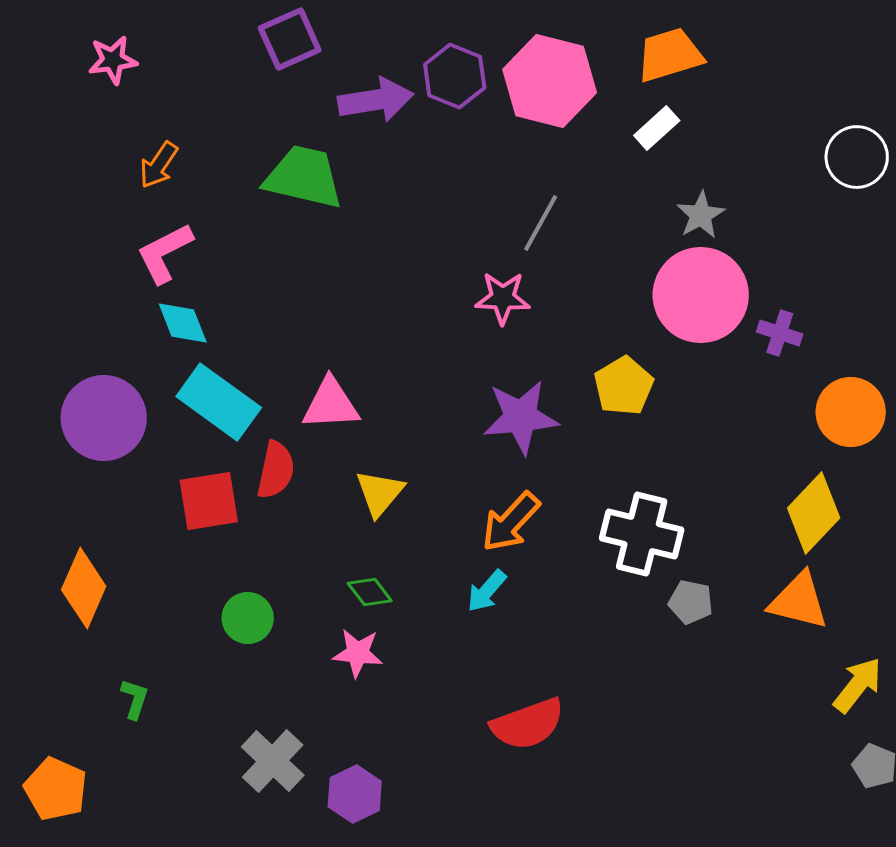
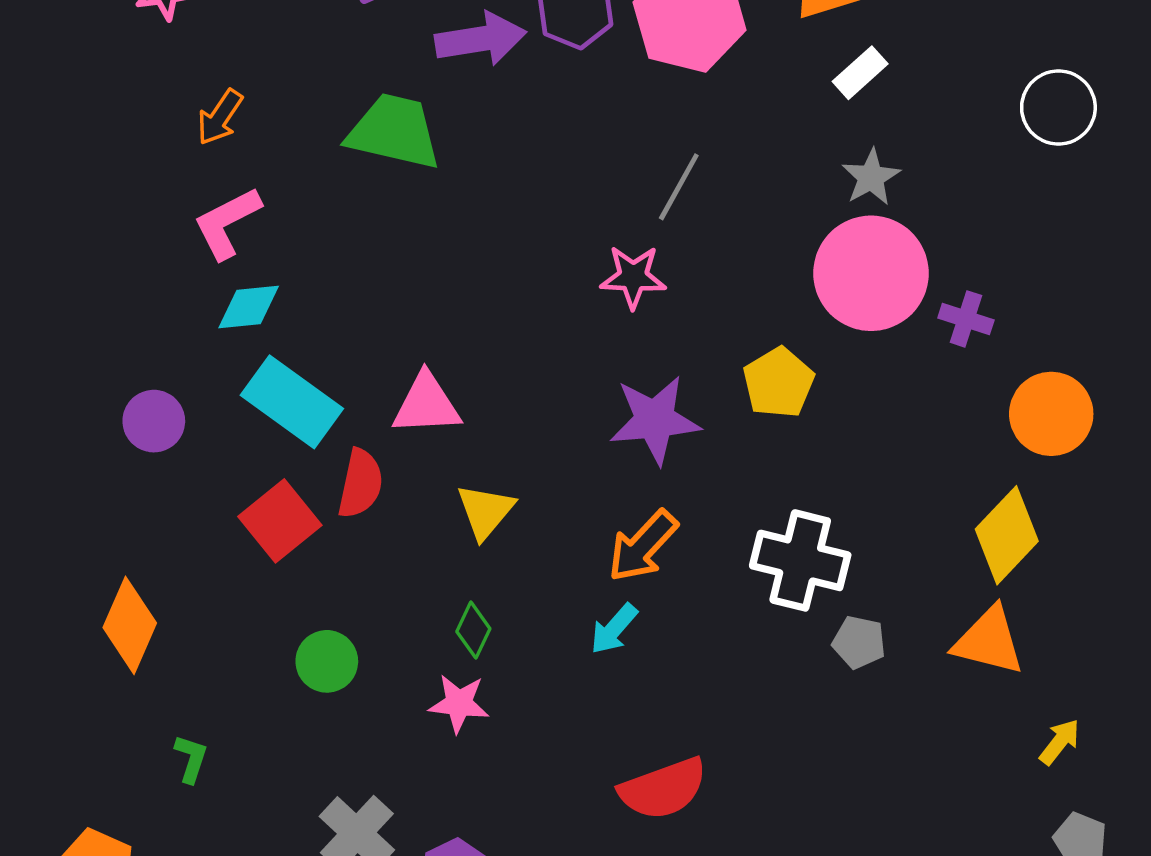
white rectangle: (657, 128) -> (860, 73), moved
cyan diamond: (183, 323) -> (249, 307), turned -74
purple circle: (104, 418) -> (154, 421), size x0.6
red square: (209, 501) -> (280, 521), turned -30
green diamond: (370, 592) -> (473, 630), turned 63
yellow arrow: (858, 685) -> (1060, 742), size x0.7

